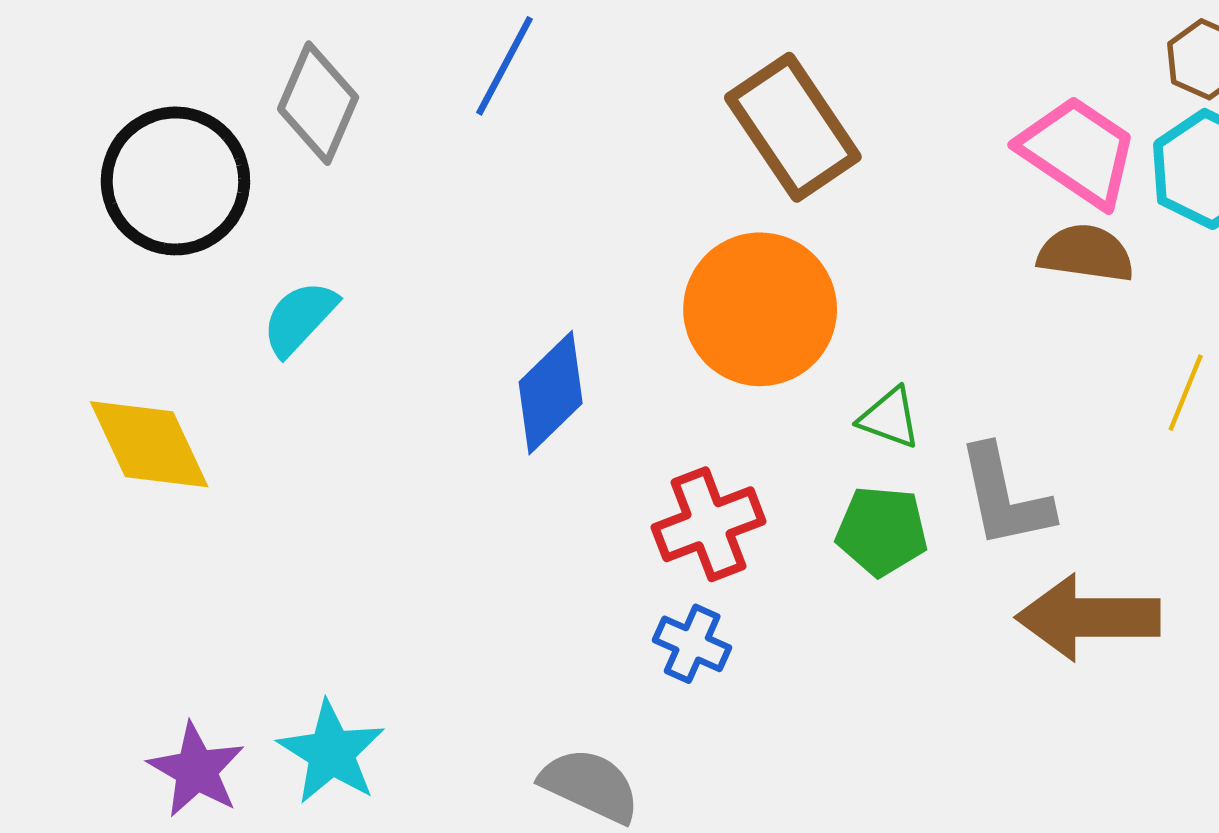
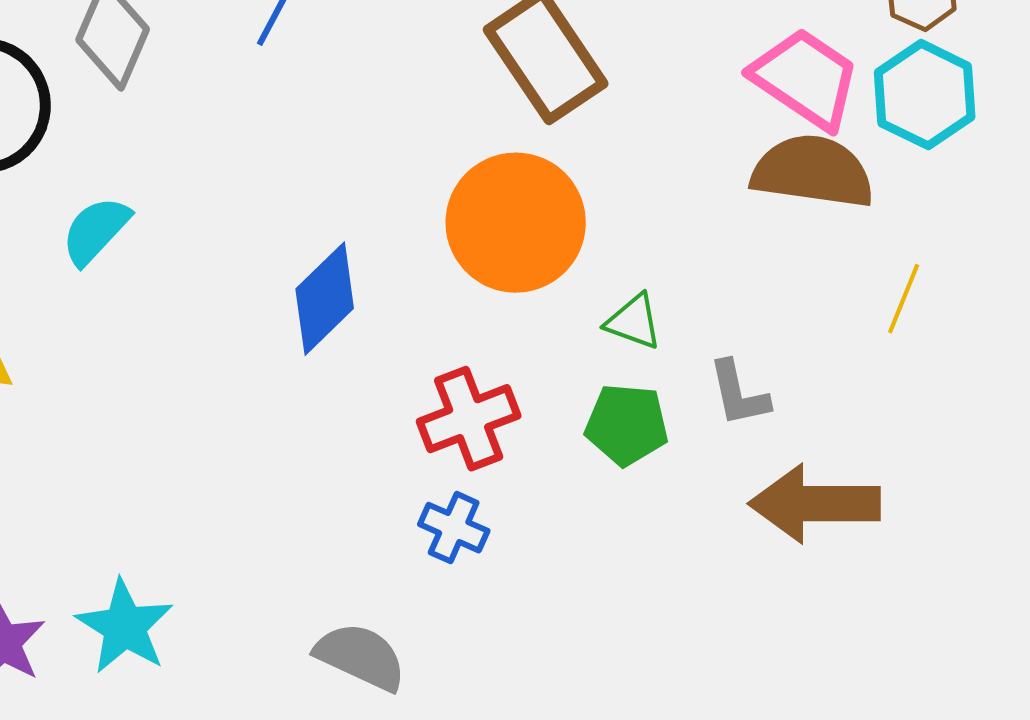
brown semicircle: (1086, 253) -> (813, 172), size x1.4
gray L-shape: (1005, 497) -> (739, 394), size x0.7

